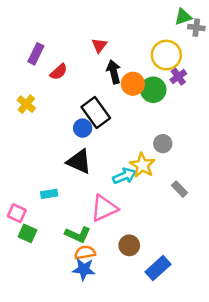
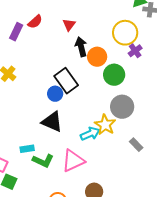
red semicircle: (59, 72) -> (35, 22), moved
green circle: (153, 90) -> (114, 75), moved
gray circle: (163, 144) -> (122, 107), size x1.5
green L-shape: (78, 235) -> (43, 161), moved

